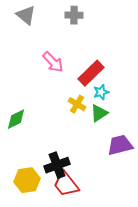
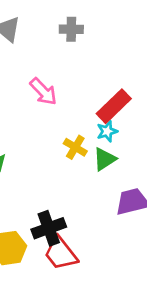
red rectangle: (91, 73) -> (114, 106), moved

